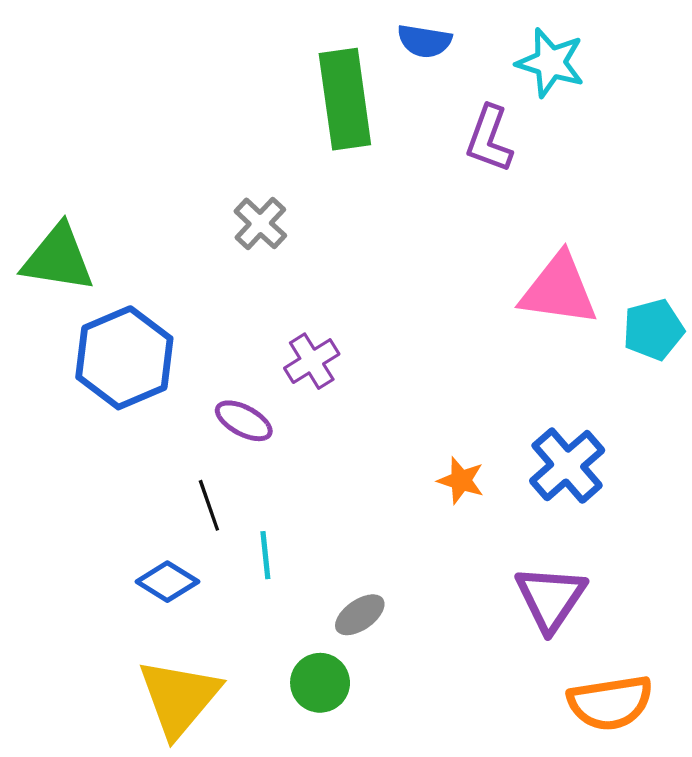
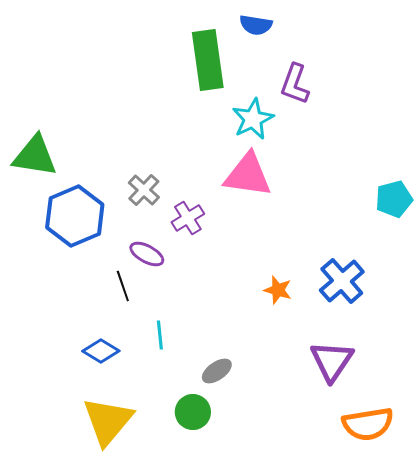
cyan star: (551, 63) -> (253, 119), moved, turned 30
gray cross: (260, 223) -> (144, 190), moved
pink triangle: (559, 290) -> (248, 175), moved
black line: (209, 505) -> (123, 286), moved

